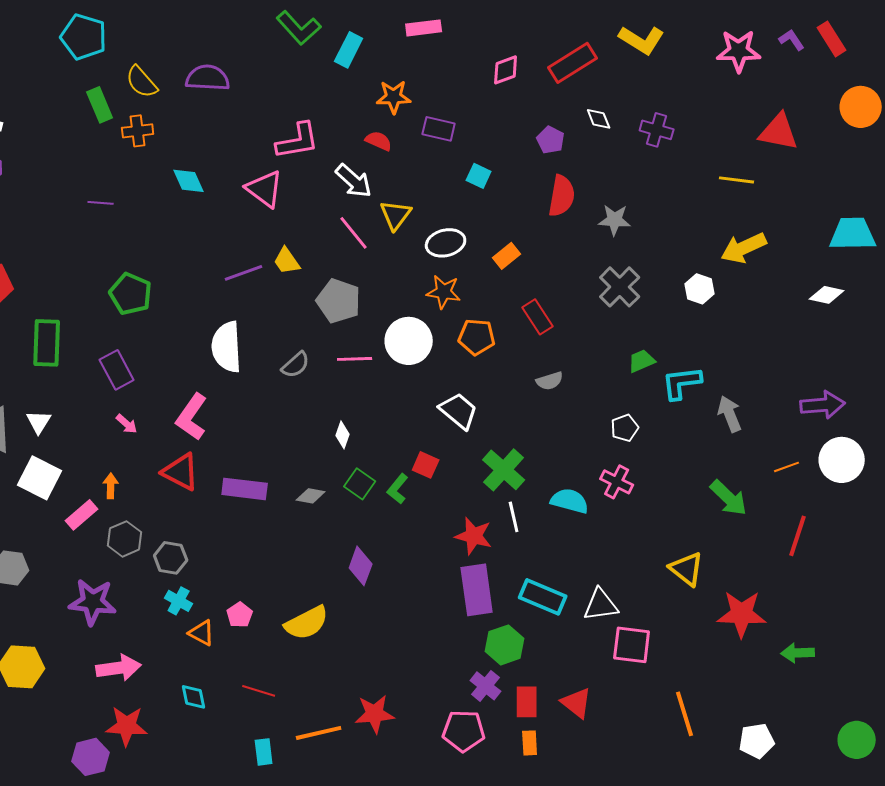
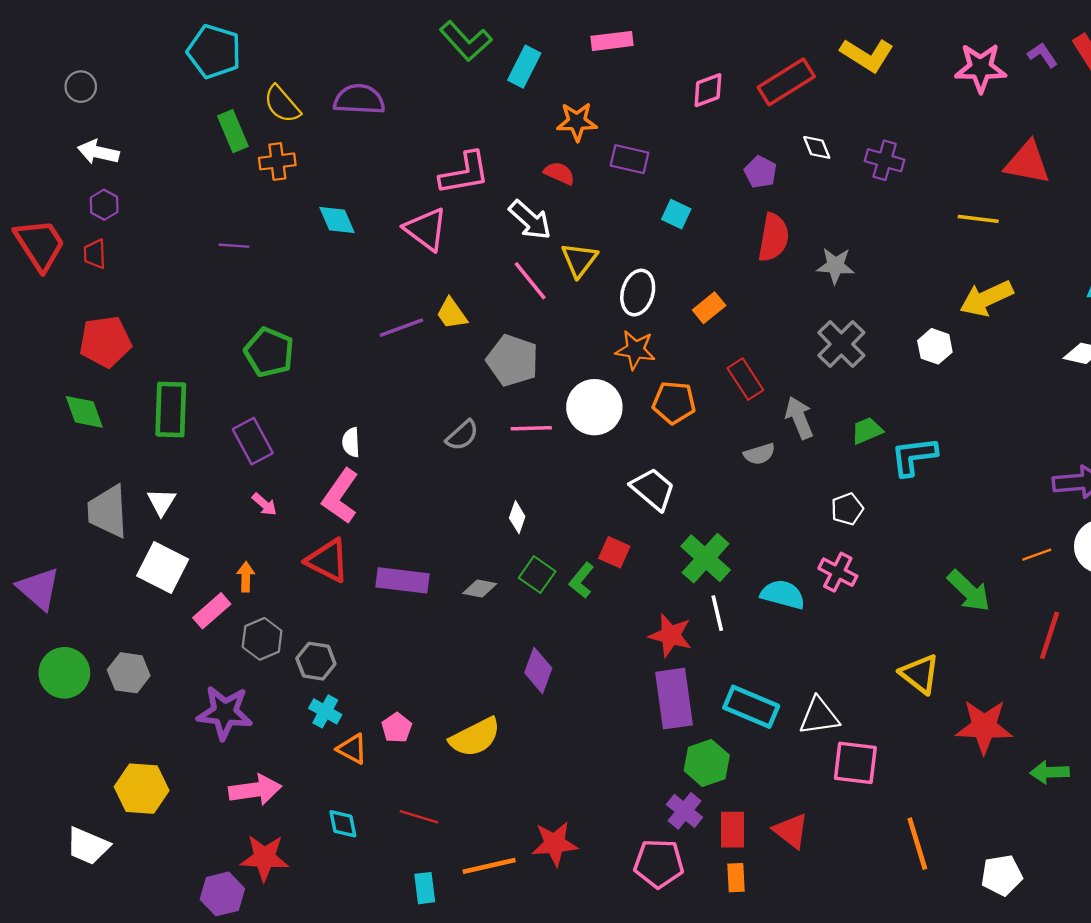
white ellipse: (446, 243) -> (638, 293), turned -60
white semicircle: (227, 347) -> (351, 442), moved, size x0.5
gray arrow: (730, 414) -> (799, 418), moved

